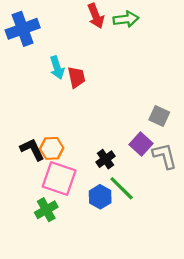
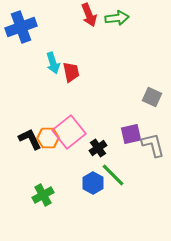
gray square: (159, 116) -> (152, 97), moved
purple square: (141, 144) -> (131, 134), turned 35
pink square: (59, 178) -> (69, 132), moved, turned 32

